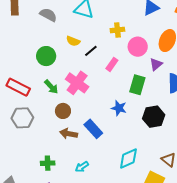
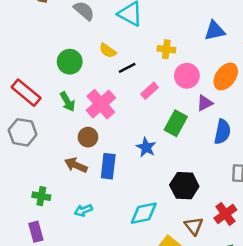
brown circle: (63, 111) -> (88, 137), moved
black hexagon: (154, 117) -> (184, 186), moved
blue rectangle: (93, 129) -> (108, 166), turned 36

